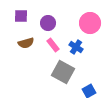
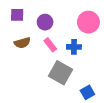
blue cross: (76, 47) -> (74, 47), turned -32

